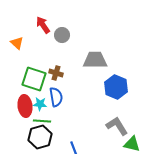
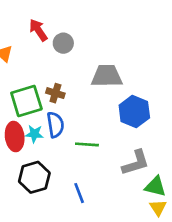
green square: (34, 79) -> (26, 101), turned -35
green line: (42, 121) -> (87, 144), moved
gray L-shape: (117, 126) -> (136, 163), turned 105

